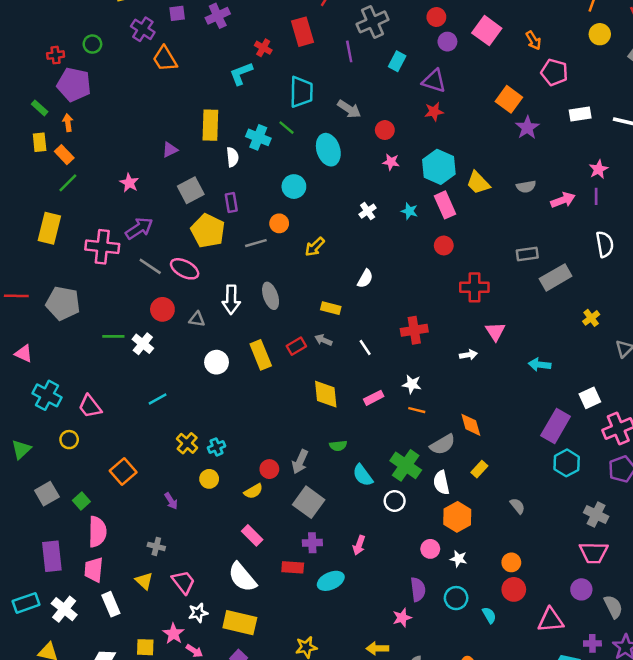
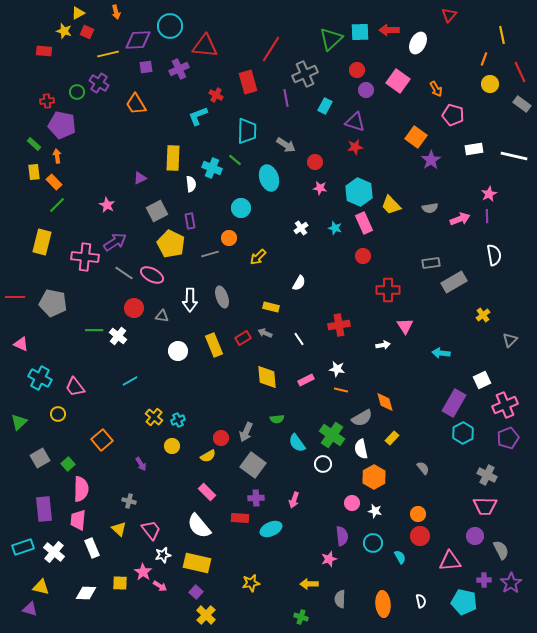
purple cross: (143, 29) -> (99, 83), moved

